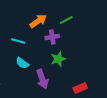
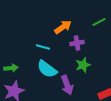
green line: (66, 20) -> (99, 22), moved
cyan semicircle: (22, 63) -> (47, 69), size x1.5

